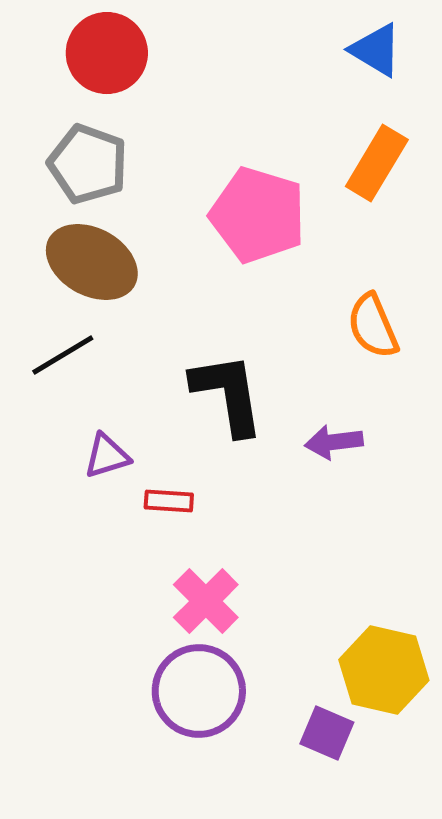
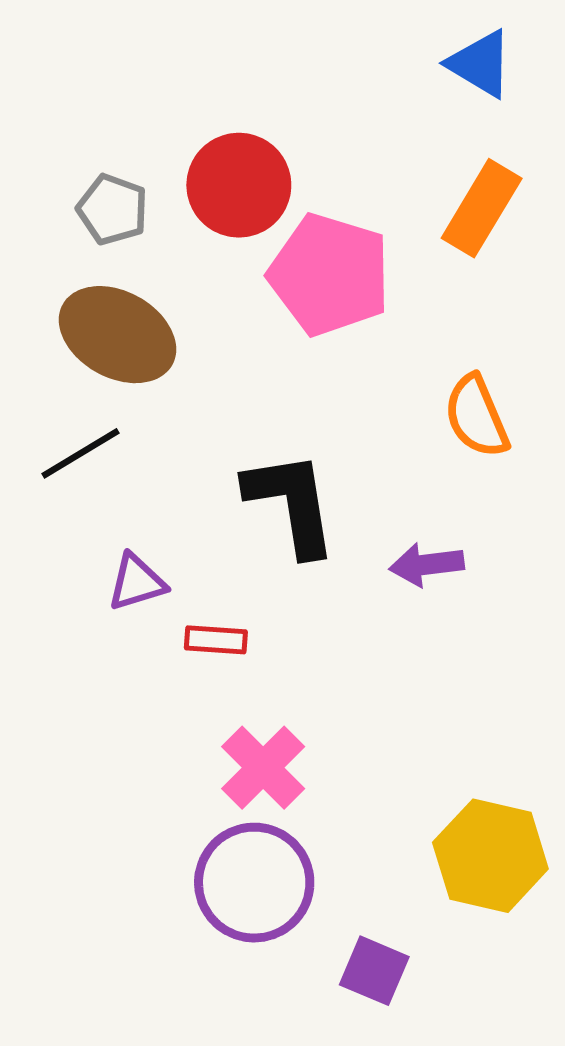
red circle: (107, 53) -> (239, 185), moved
gray pentagon: (88, 164) -> (112, 209), size x0.7
purple square: (327, 733) -> (374, 971), moved

